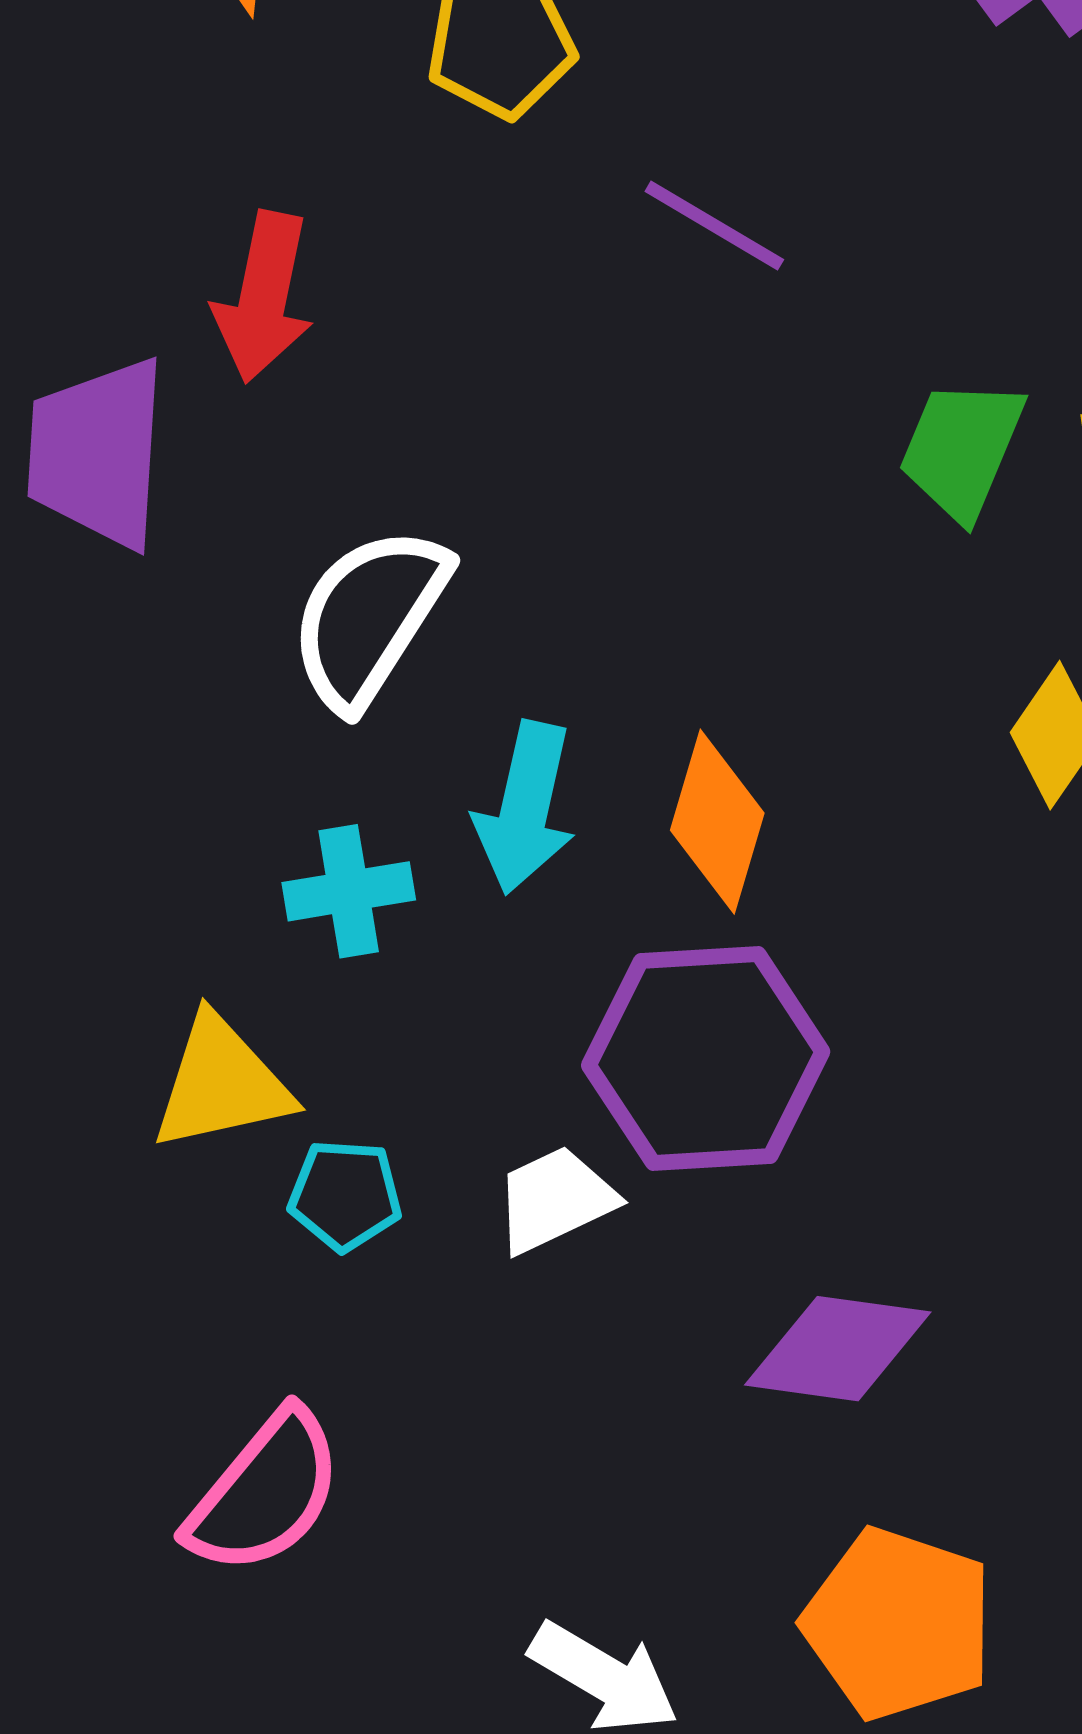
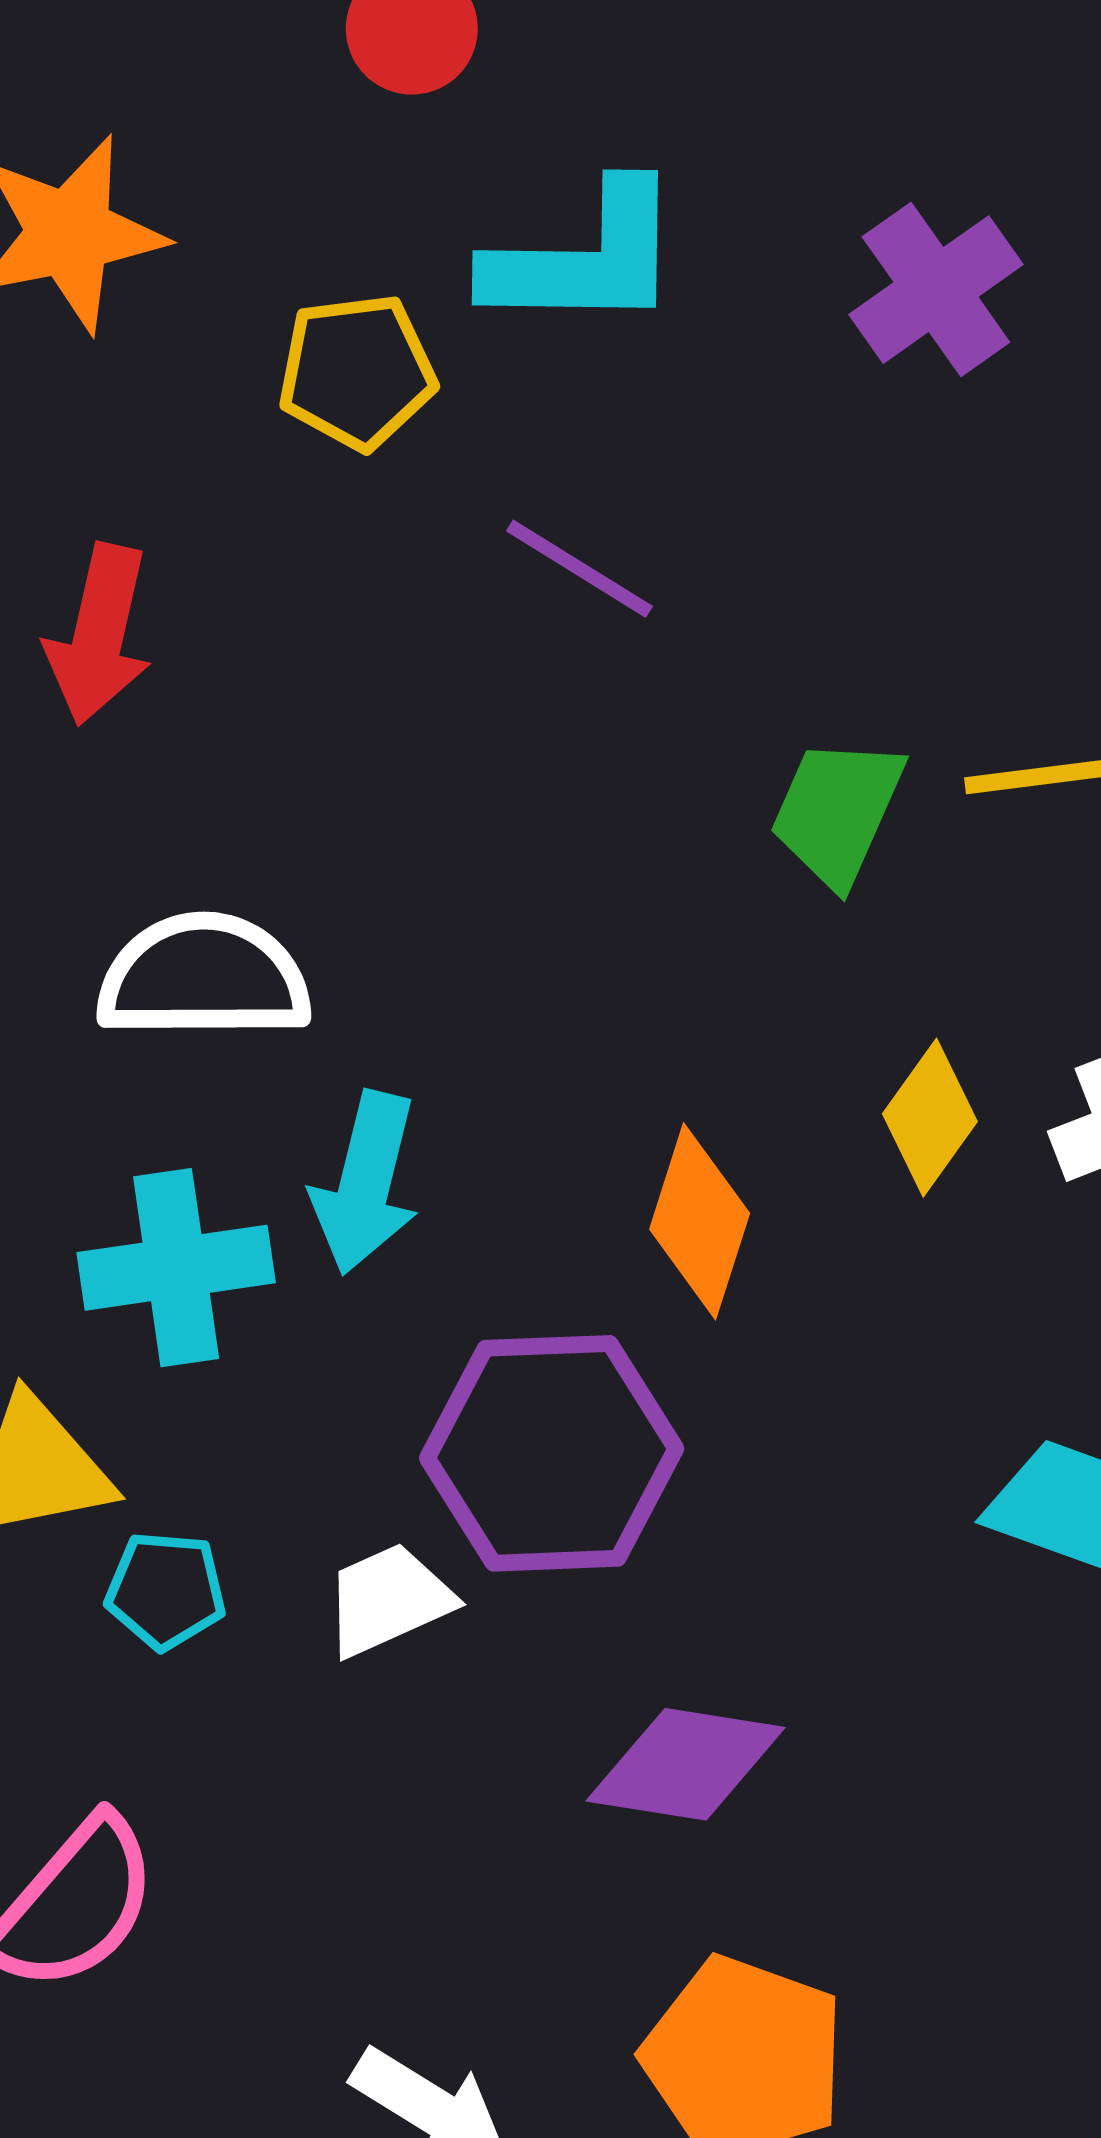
white semicircle: (369, 617) -> (204, 977), turned 56
orange diamond: (717, 822) -> (700, 1221), moved
cyan cross: (349, 891) -> (176, 1268), size x1.4

